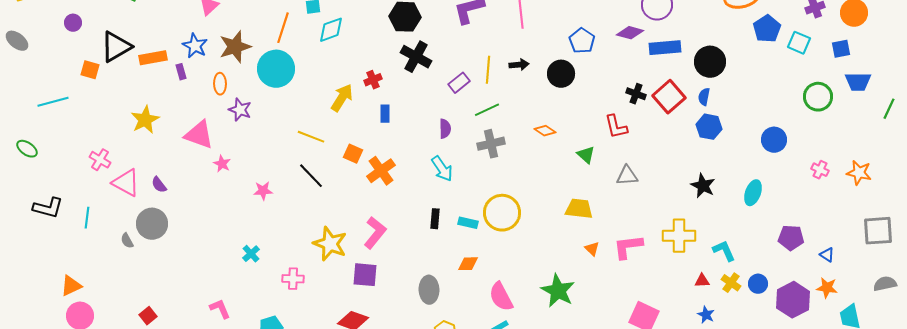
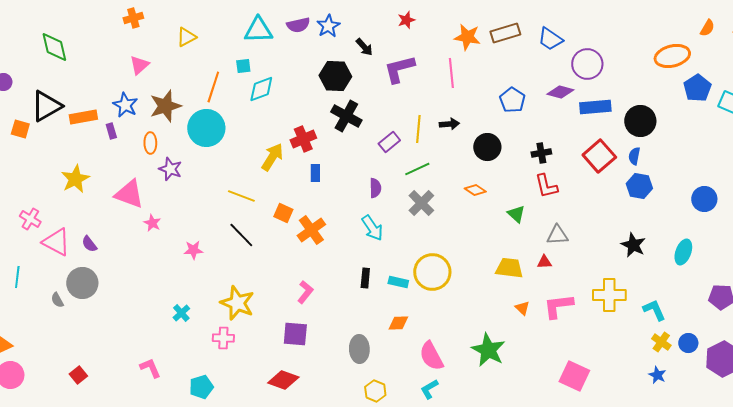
black circle: (561, 74) -> (487, 147), moved
red cross: (373, 80) -> (303, 139), size x1.4
black cross: (636, 94) -> (541, 153), moved, turned -30
gray cross: (491, 144) -> (421, 203), turned -32
pink L-shape: (375, 233) -> (305, 292), size x0.7
yellow star: (330, 244) -> (237, 303), moved
red triangle: (702, 281) -> (544, 262), moved
blue star: (706, 315) -> (657, 375), moved

